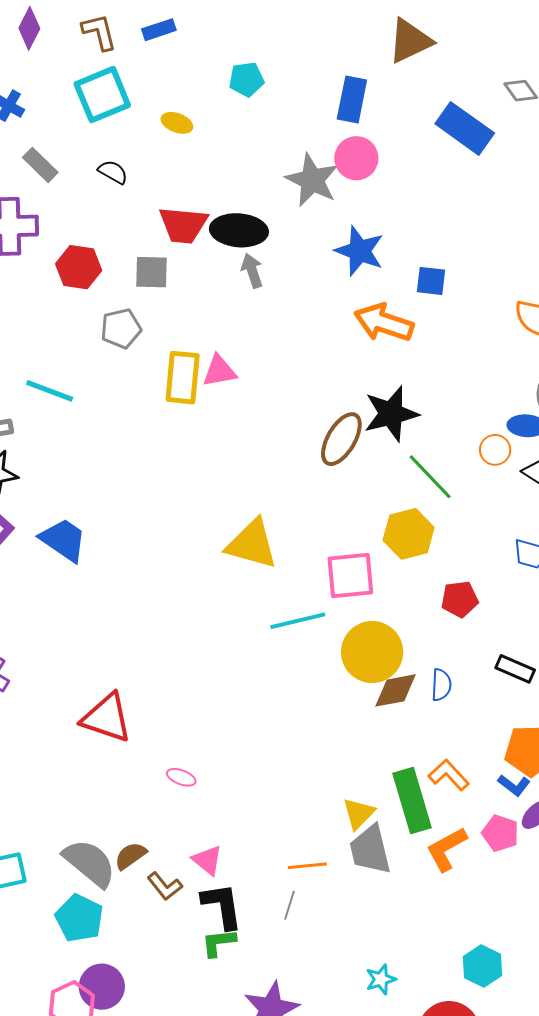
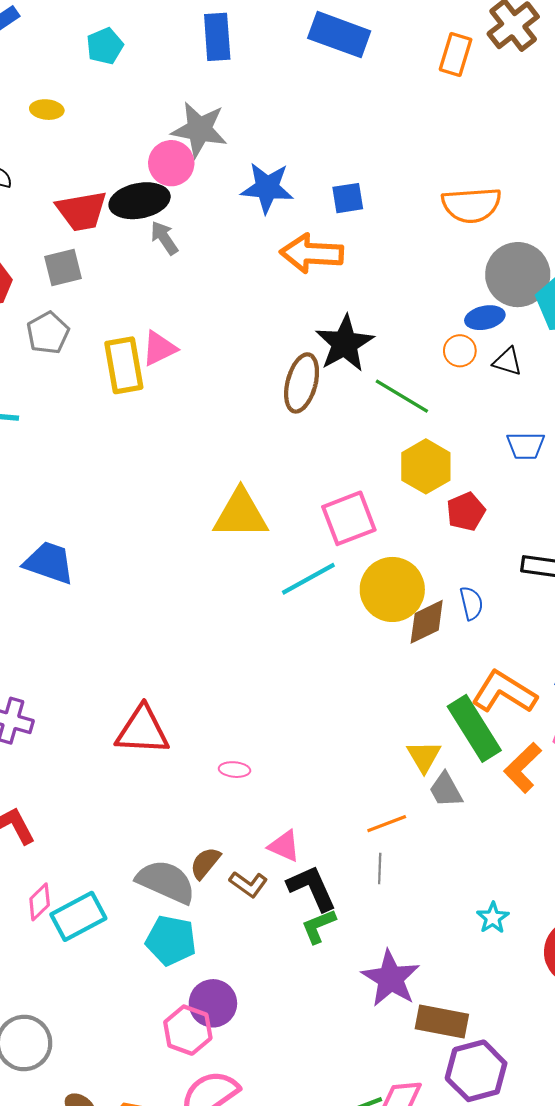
pink circle: (356, 158) -> (171, 163), moved
yellow hexagon: (409, 534) -> (426, 466), moved
orange L-shape: (449, 775) -> (504, 692), size x1.5
gray trapezoid: (370, 850) -> (446, 790), size x0.7

